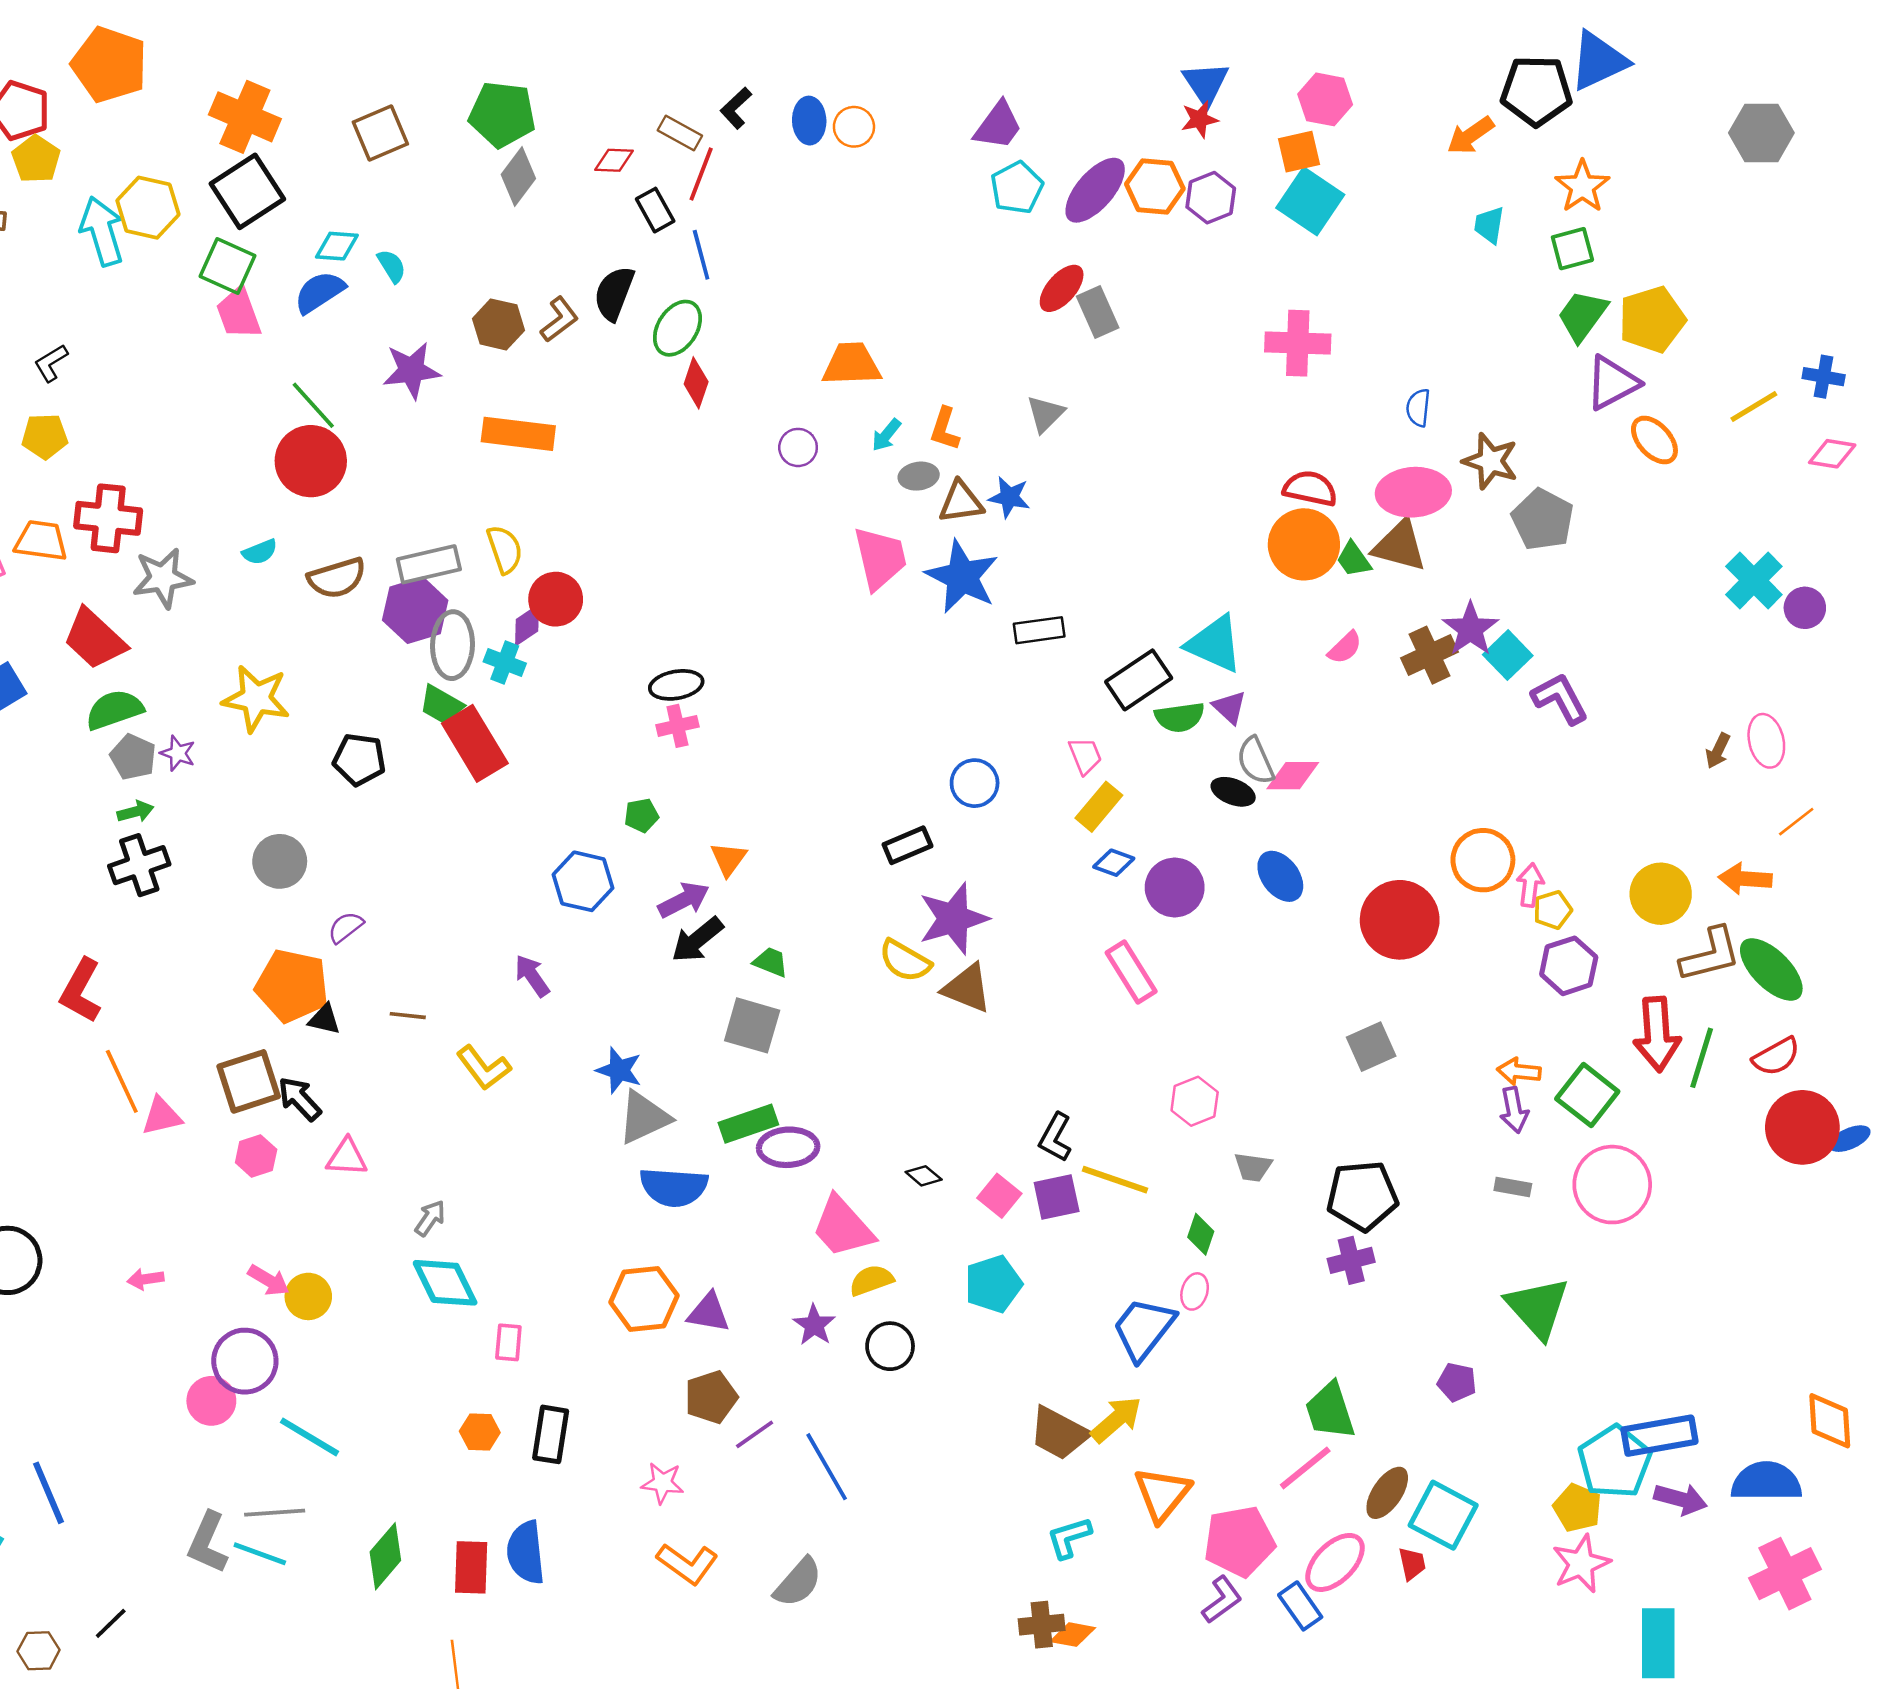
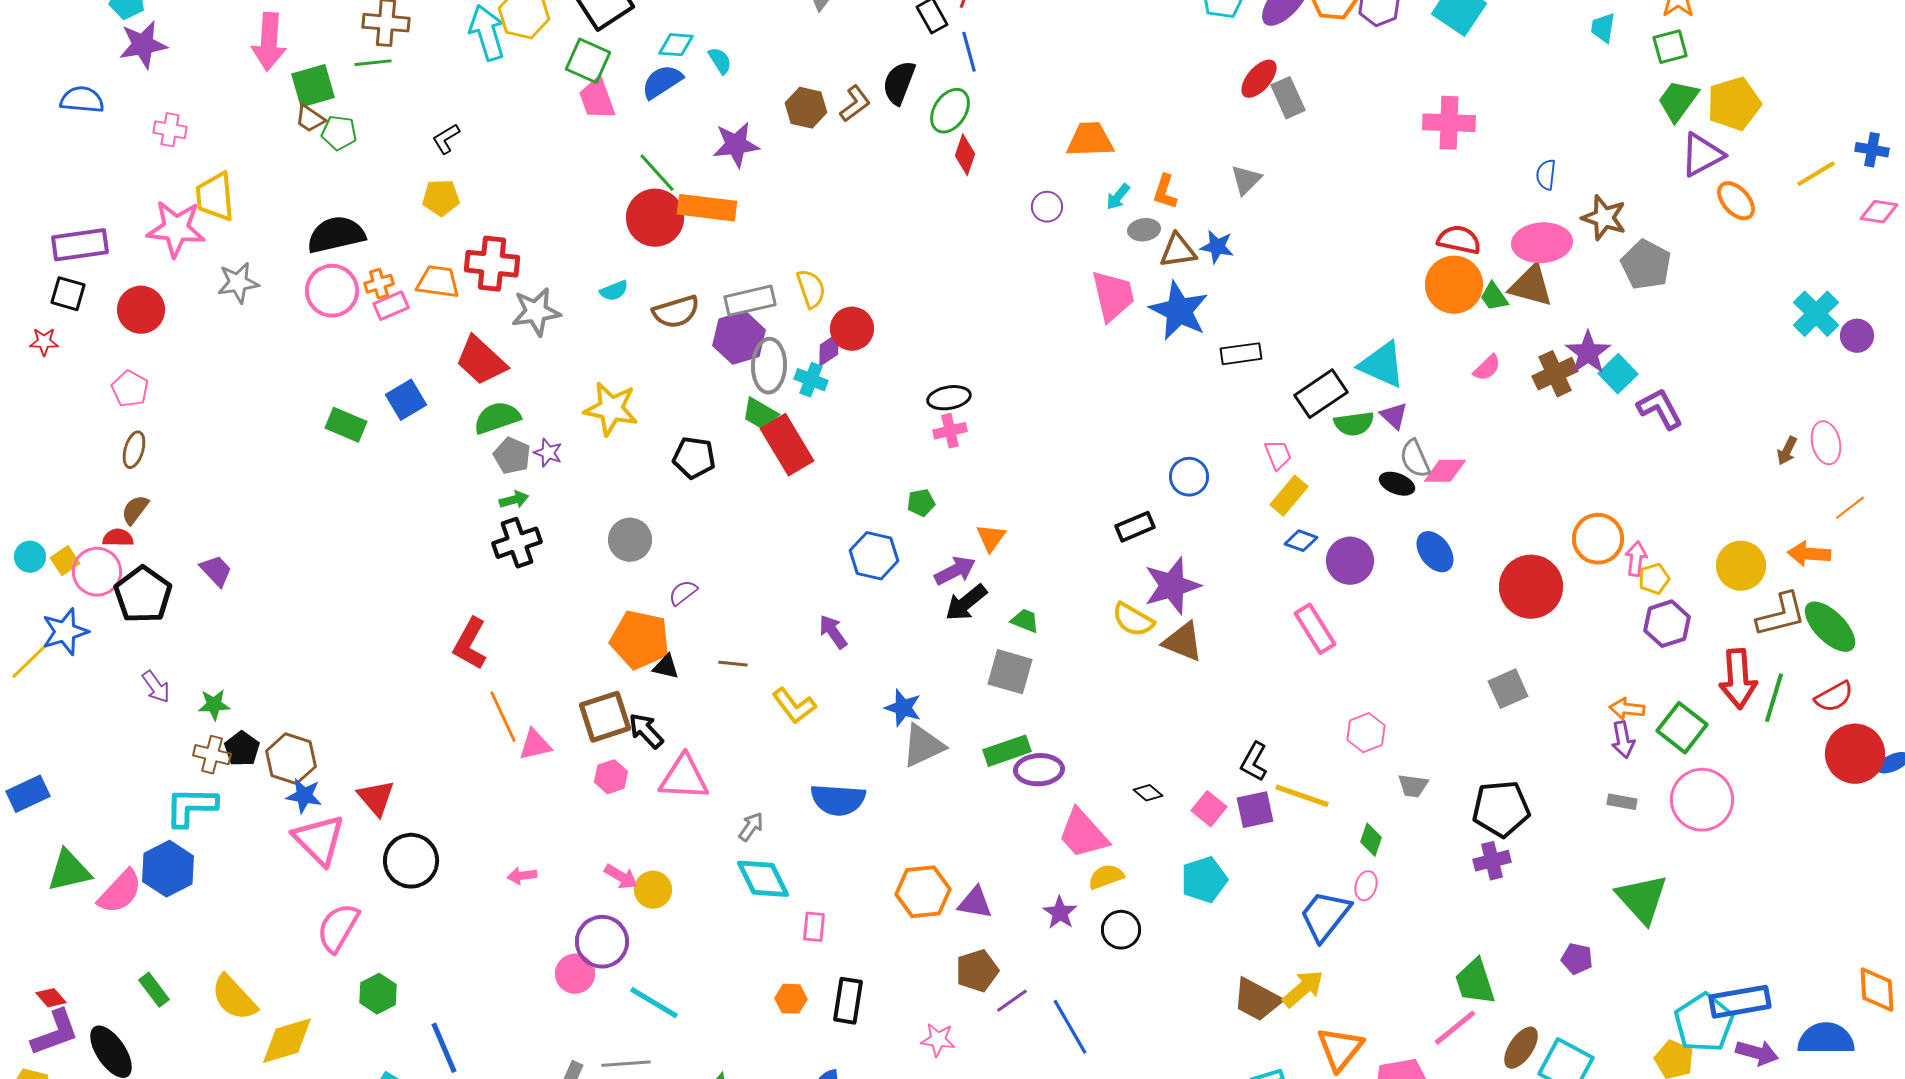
orange rectangle: (518, 434) -> (707, 208), moved
pink triangle: (347, 1157) -> (684, 778), size x1.5
blue semicircle: (674, 1187) -> (838, 800), moved

